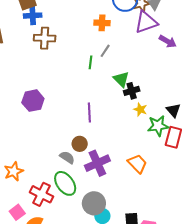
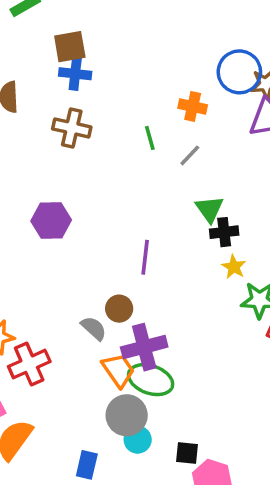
brown cross: (45, 38) -> (72, 128), moved
green line: (91, 62) -> (150, 138), moved, turned -32
orange trapezoid: (137, 164) -> (118, 370), moved
green ellipse: (65, 183) -> (151, 380), moved, turned -45
red cross: (42, 194) -> (29, 364), moved, turned 30

